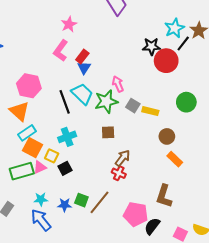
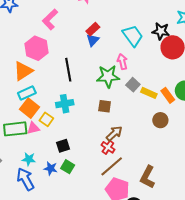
pink L-shape: (61, 51) -> (50, 19), moved
cyan trapezoid: (82, 94) -> (133, 36), moved
orange triangle: (19, 111) -> (23, 71), turned 35
orange rectangle: (175, 159) -> (168, 95), moved
black square: (65, 168) -> (63, 146), moved
brown line: (99, 202) -> (112, 166), moved

